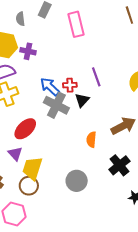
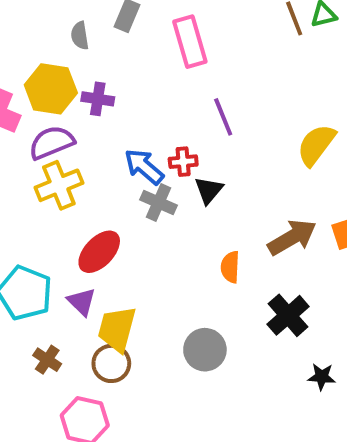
purple line: (96, 77) -> (223, 117), moved
gray cross: (56, 105) -> (159, 203), size x0.7

